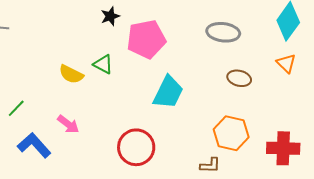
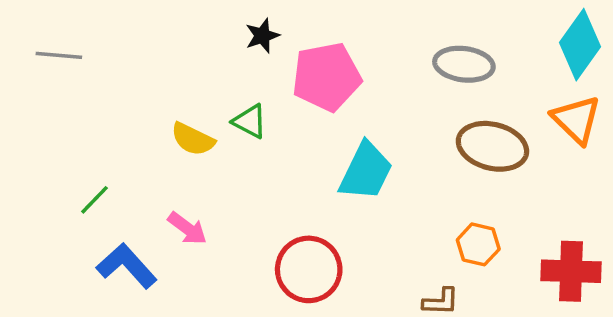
orange triangle: (286, 63) -> (576, 120), size x1.4
brown ellipse: (239, 78) -> (492, 146), size x1.6
orange hexagon: (231, 133) -> (478, 244), size x0.7

